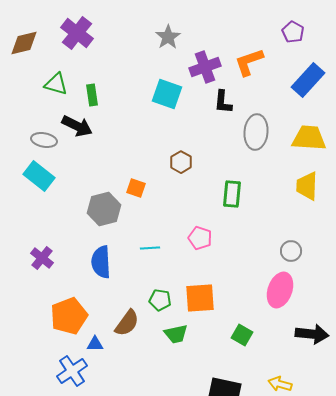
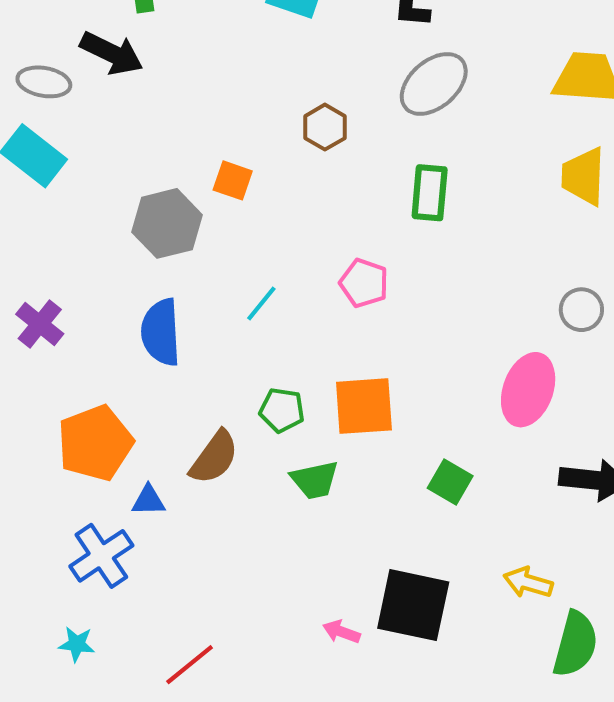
gray ellipse: (256, 132) -> (434, 84), moved, turned 44
cyan line: (150, 248) -> (261, 304), turned -48
gray circle: (291, 251) -> (581, 310), moved

